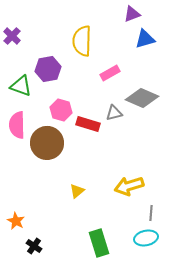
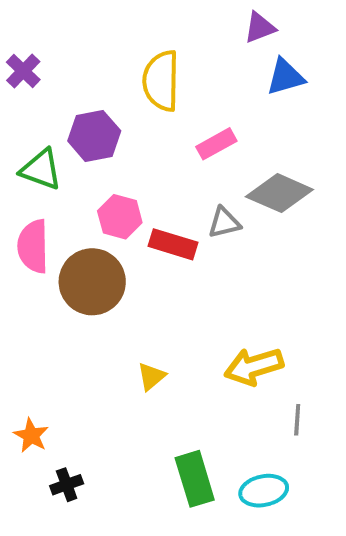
cyan ellipse: (146, 238) -> (264, 491), moved
black cross: (34, 246) -> (67, 485), turned 35

